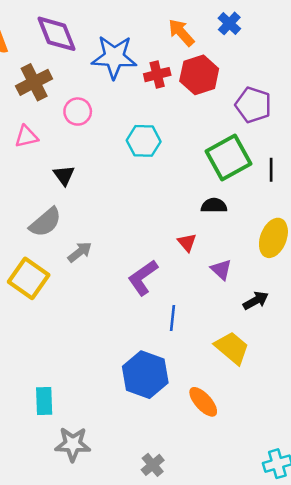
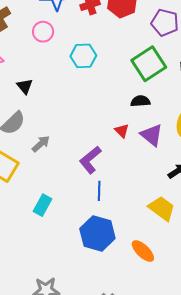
pink circle: (78, 112) -> (43, 32), moved
purple triangle: (221, 270) -> (152, 135), moved, size x1.4
blue line: (173, 318) -> (99, 191), moved
cyan rectangle: (44, 401) -> (42, 205), moved, turned 35

